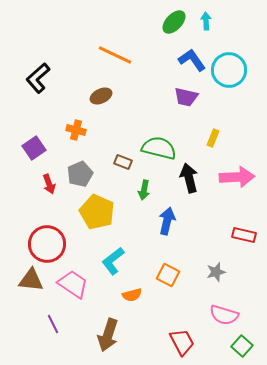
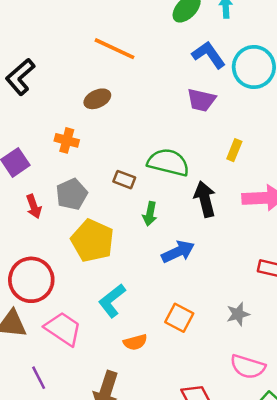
blue arrow: (167, 221) -> (178, 252), turned 52

